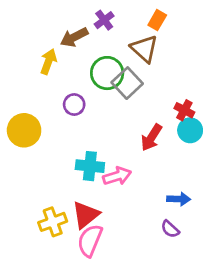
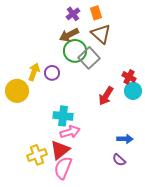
orange rectangle: (157, 20) -> (96, 13), moved, turned -48
brown arrow: (74, 37) -> (69, 35), moved
yellow arrow: (48, 62) -> (34, 72), moved
pink arrow: (117, 176) -> (70, 132), moved

